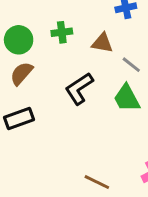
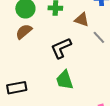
green trapezoid: (127, 98) -> (65, 80), moved
black rectangle: (19, 118) -> (17, 88), moved

